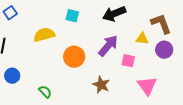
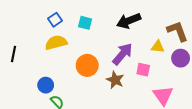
blue square: (10, 13) -> (55, 20), moved
blue circle: (12, 76) -> (46, 85), moved
brown star: (101, 85) -> (115, 80), moved

